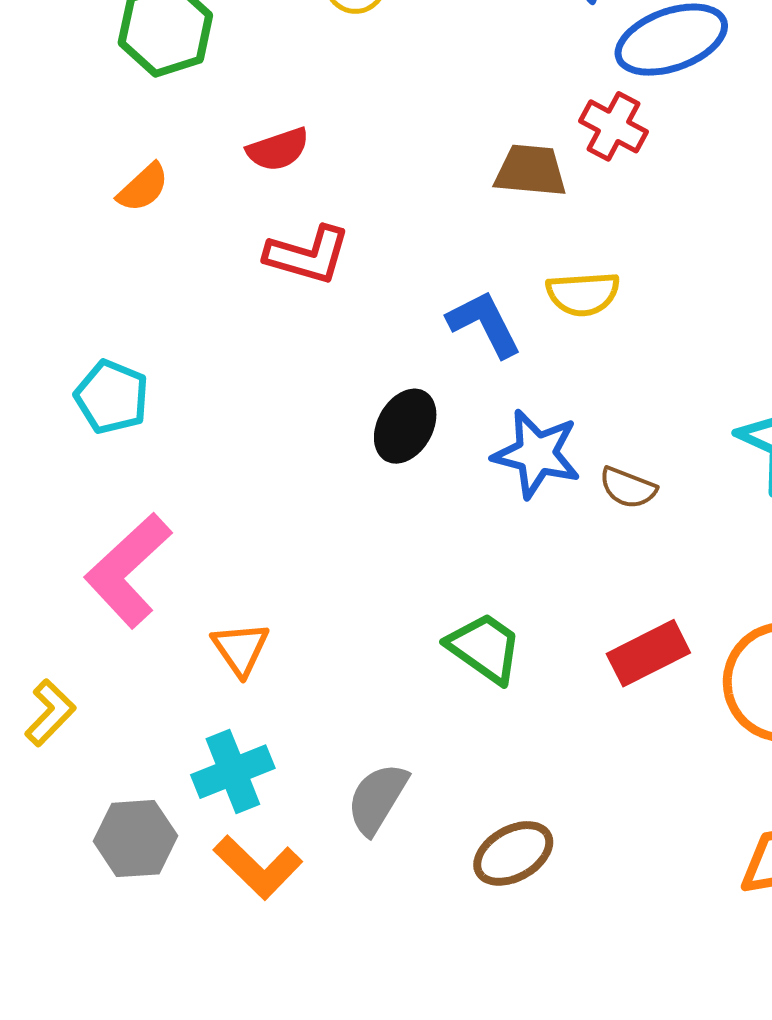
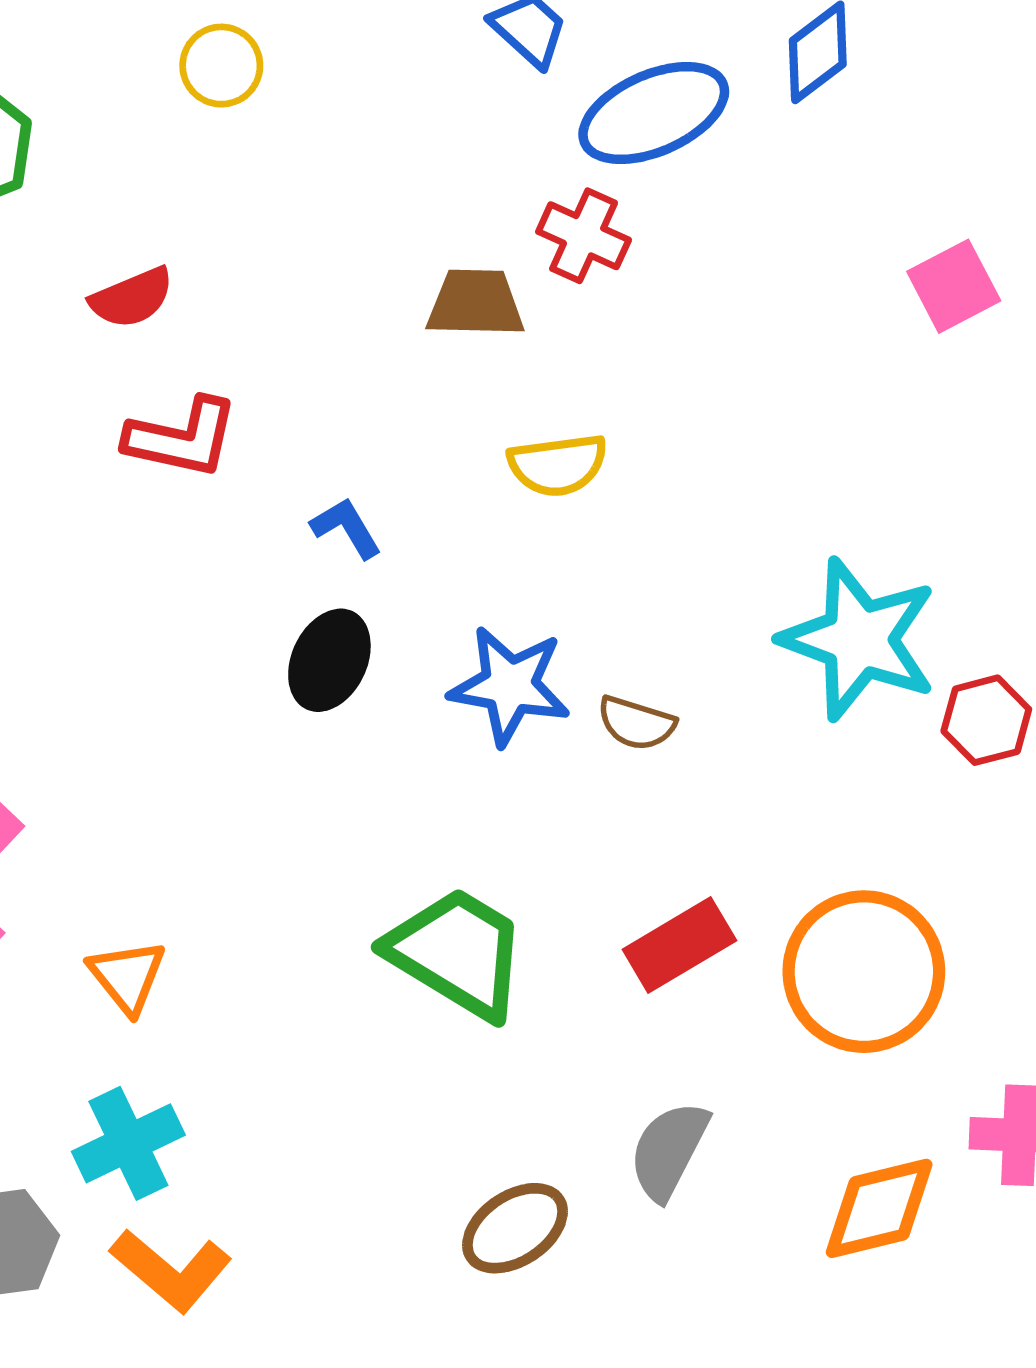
blue L-shape: (484, 324) -> (346, 528), moved, size x0.7
green trapezoid: (485, 648) -> (457, 953), size x1.4
gray semicircle: (377, 799) -> (669, 1150), moved

